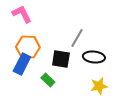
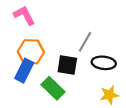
green rectangle: (48, 80) -> (53, 88), size x1.5

